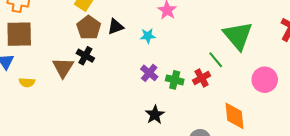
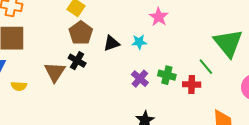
black triangle: (115, 27) -> (111, 43), moved
red cross: (202, 78) -> (192, 84), turned 30
green cross: (175, 80) -> (167, 75), moved

